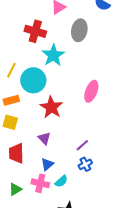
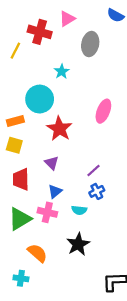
red cross: (35, 31) -> (40, 32), moved
cyan star: (53, 55) -> (62, 72), size x0.6
yellow line: (11, 70) -> (15, 51), moved
cyan semicircle: (61, 181) -> (79, 210), moved, turned 48
green triangle: (15, 189) -> (20, 219), size x1.6

